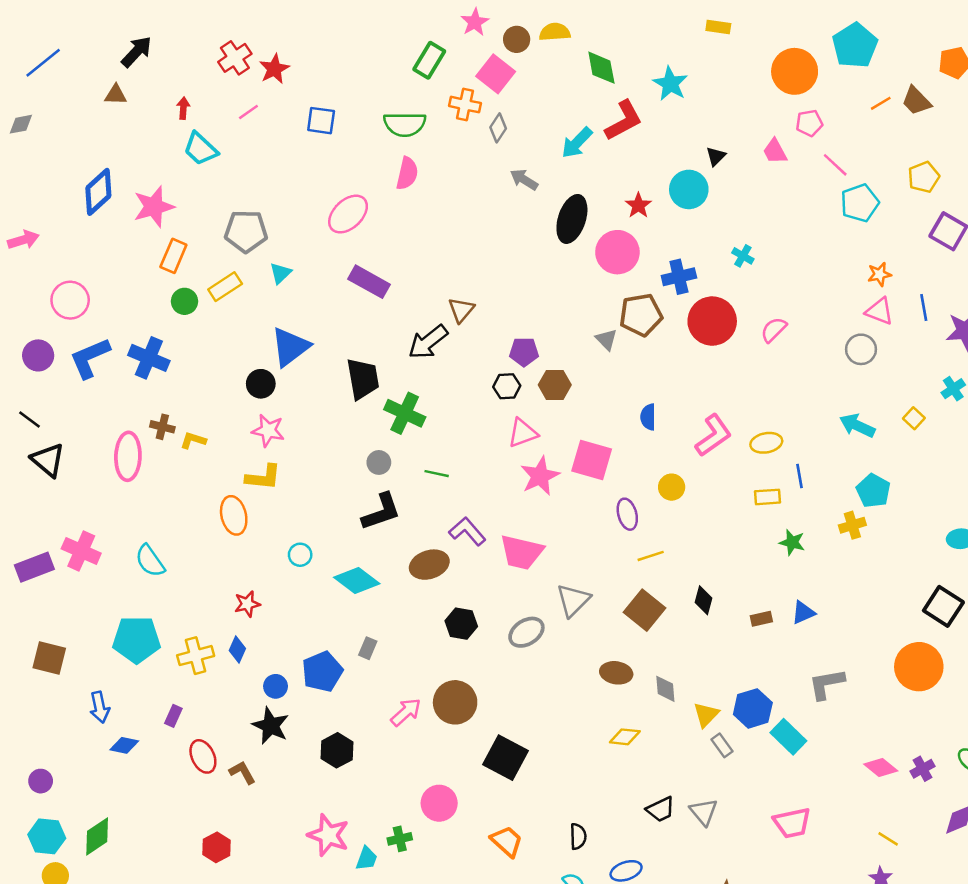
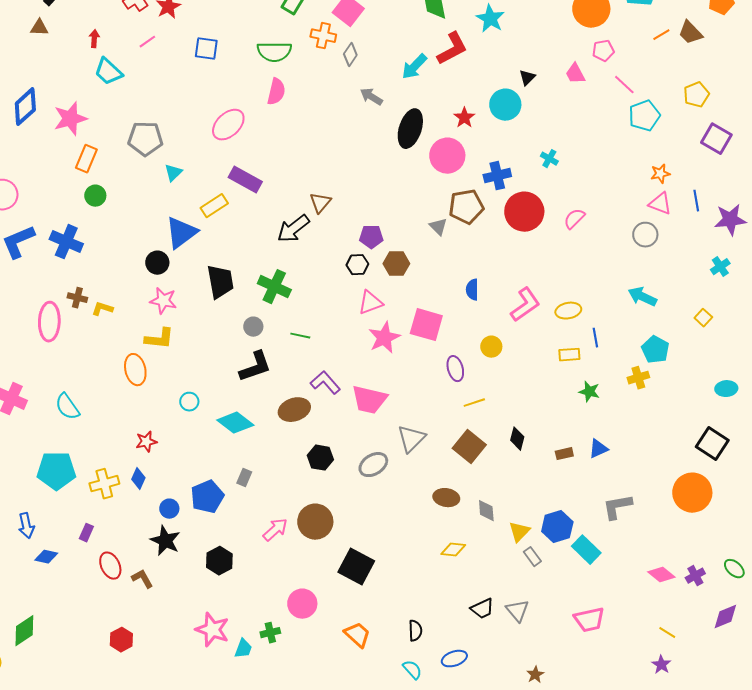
yellow rectangle: (225, 287) -> (214, 206), moved
black trapezoid: (363, 379) -> (220, 282), moved
yellow square: (914, 418) -> (703, 318), moved

